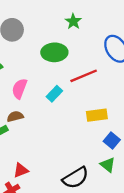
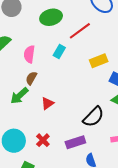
brown semicircle: (15, 116) -> (31, 78), turned -32
red triangle: (21, 170) -> (47, 103), moved

